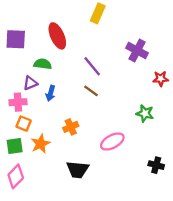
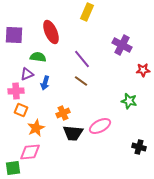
green square: (15, 146) -> (13, 168), moved
black trapezoid: (78, 170) -> (73, 133), moved
pink diamond: (16, 176) -> (30, 152), moved, turned 40

